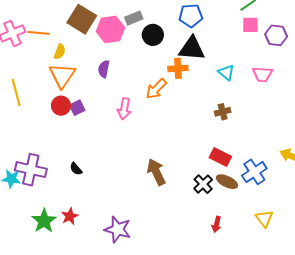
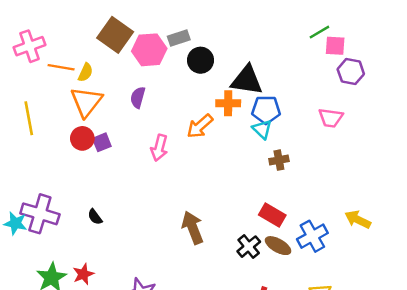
blue pentagon: (191, 16) -> (266, 110), moved
pink square: (250, 25) -> (335, 46), moved
orange line: (39, 33) -> (61, 67), moved
cyan triangle: (226, 72) -> (262, 129), moved

